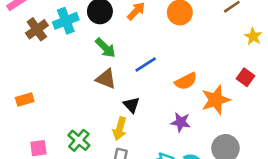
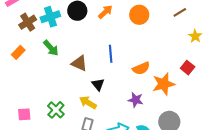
green arrow: (105, 48) -> (51, 48), moved
blue line: (146, 65) -> (111, 54), turned -66
orange rectangle: (25, 99) -> (18, 52), moved, turned -32
yellow arrow: (120, 129) -> (88, 103), turned 102

